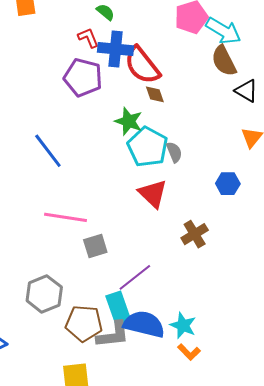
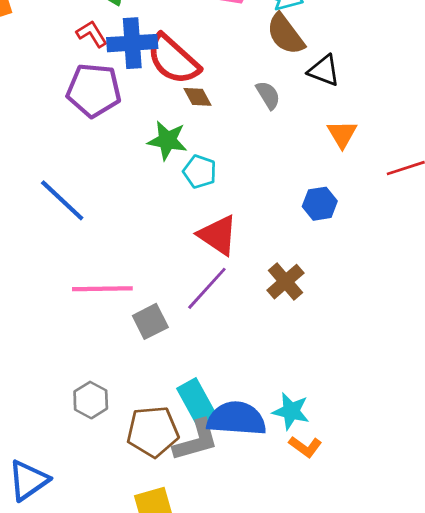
cyan pentagon: (148, 147) -> (200, 172), size x0.6
gray semicircle: (174, 152) -> (268, 95), moved
purple line: (135, 277) -> (207, 288), moved
gray hexagon: (44, 294) -> (91, 400), size x0.7

